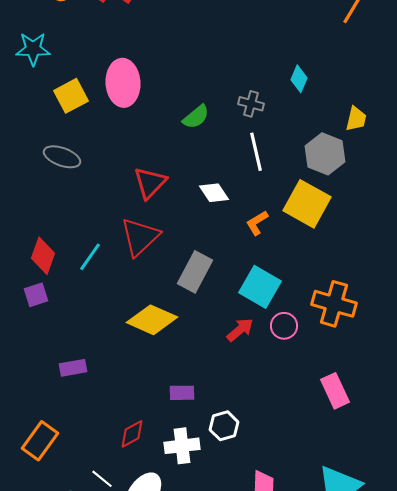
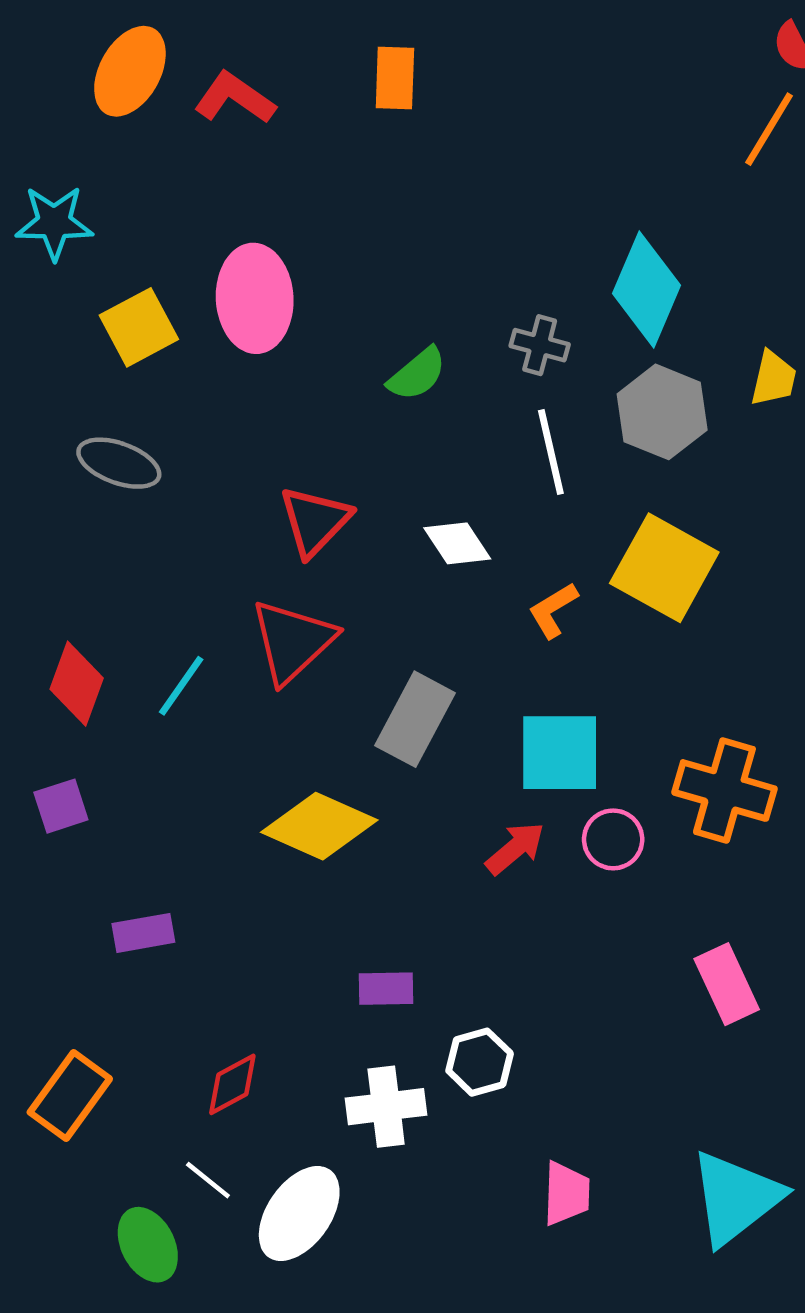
cyan diamond: (299, 79) -> (647, 289), size x1.8
gray hexagon: (325, 154) -> (662, 412), moved
cyan square: (260, 287) -> (560, 753), turned -30
purple square: (36, 295) -> (61, 806), moved
red diamond: (132, 434) -> (232, 1084), moved

